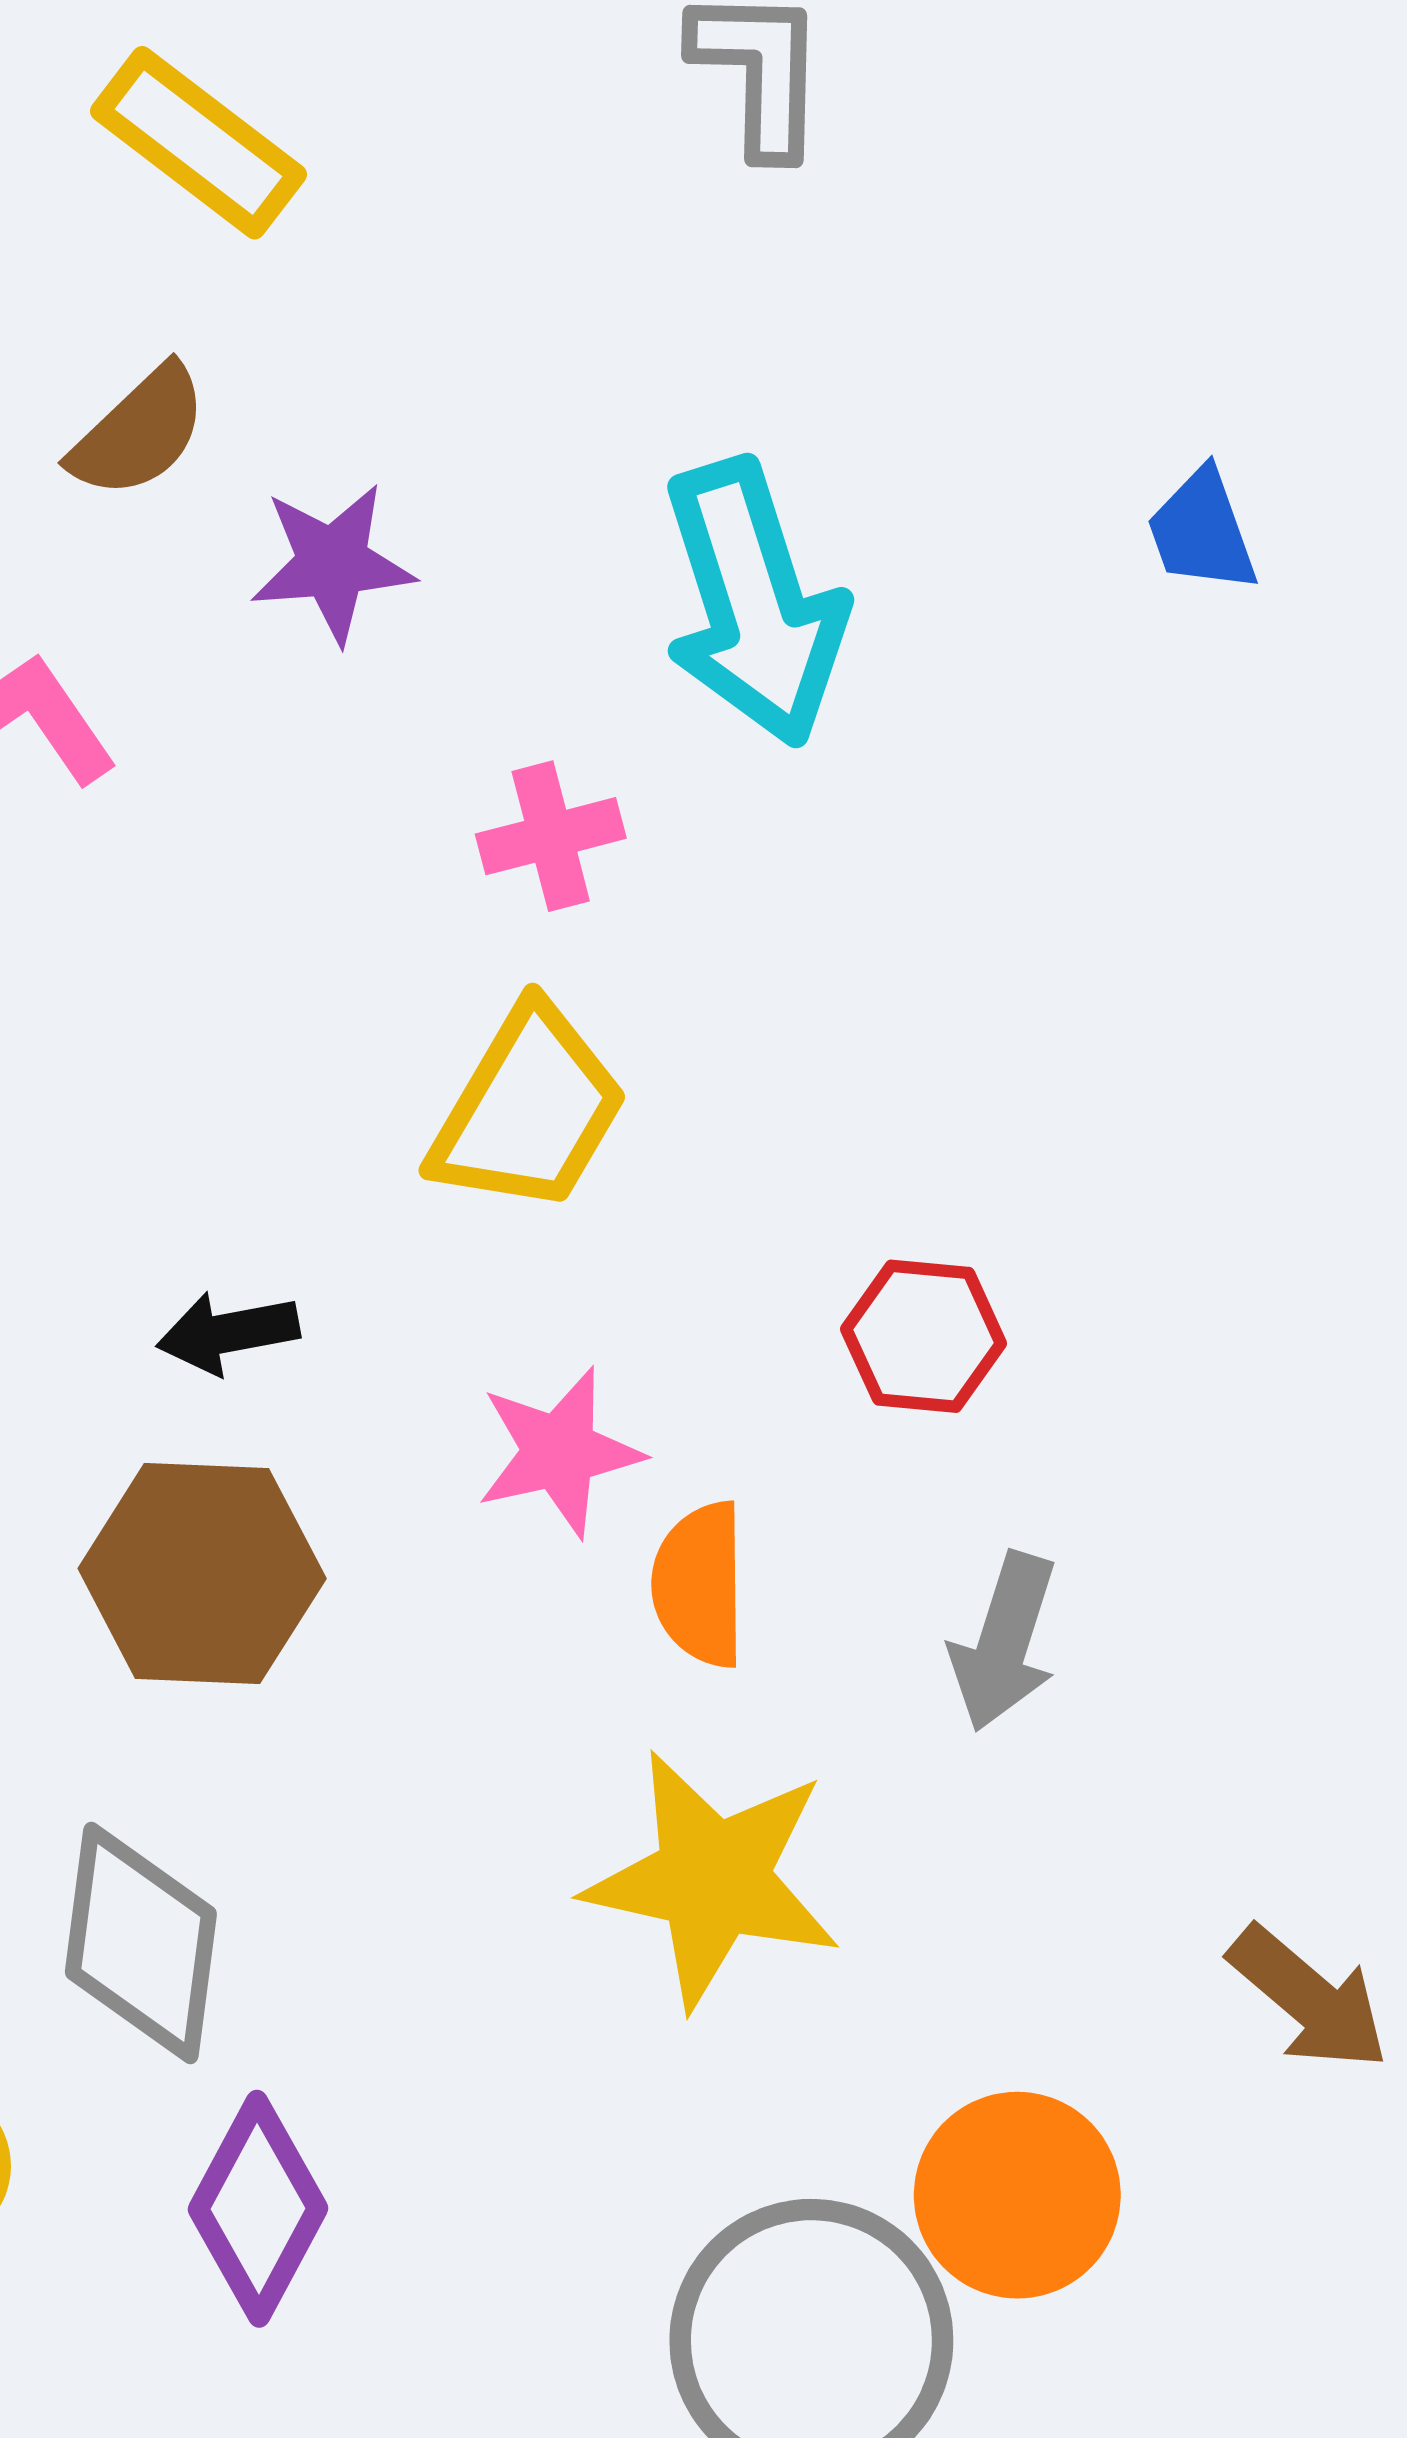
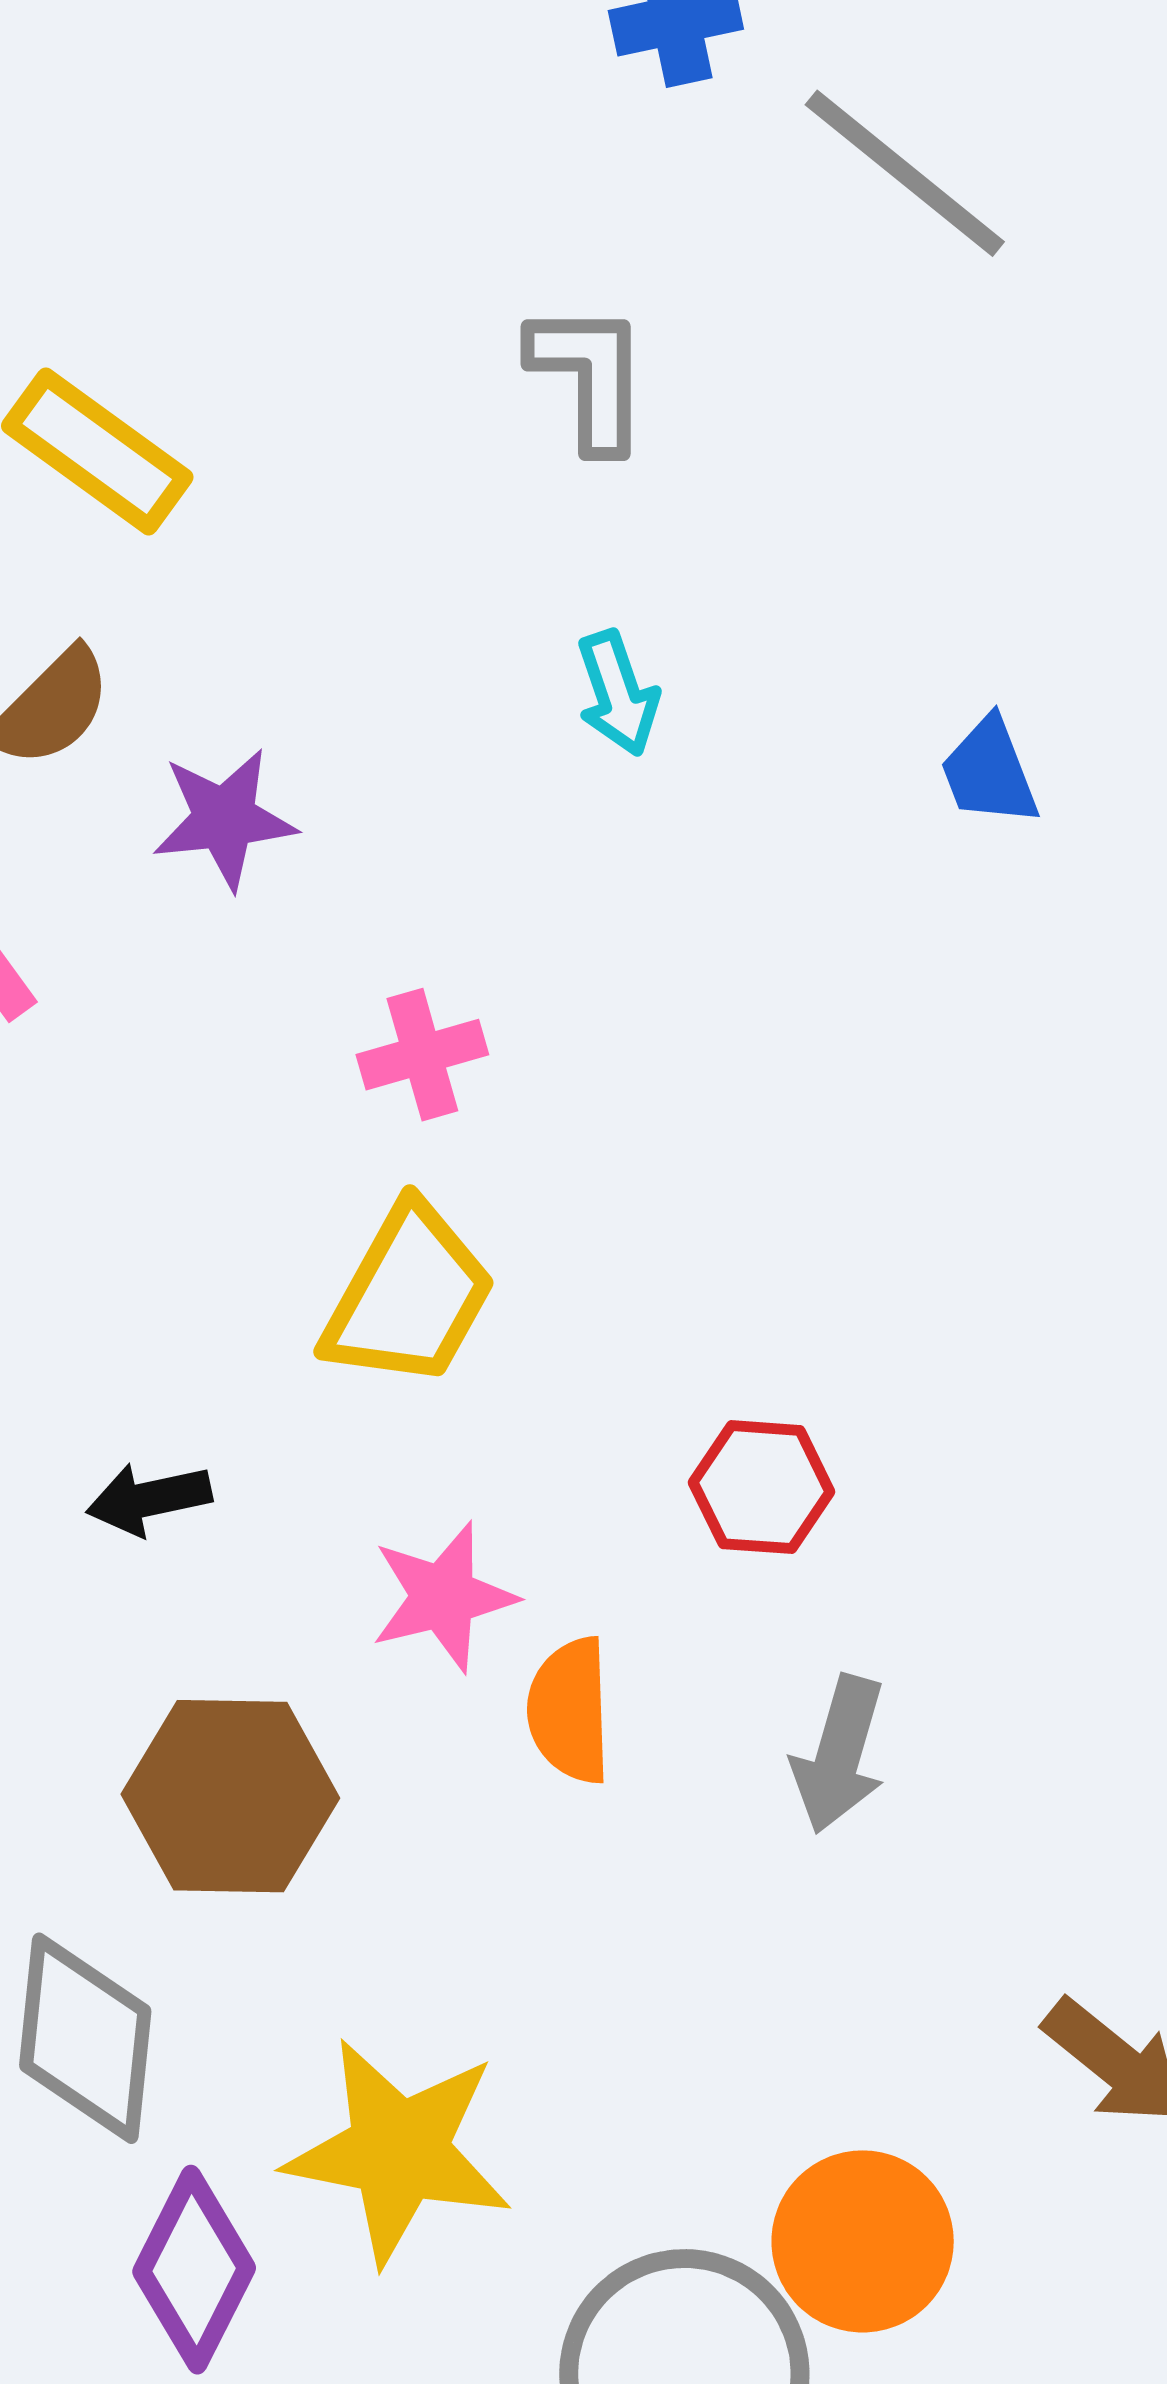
cyan arrow: (754, 603) -> (618, 693), moved, size x0.5
brown hexagon: (202, 1574) -> (230, 1796), moved
yellow star: (713, 1879) -> (399, 2151), moved

